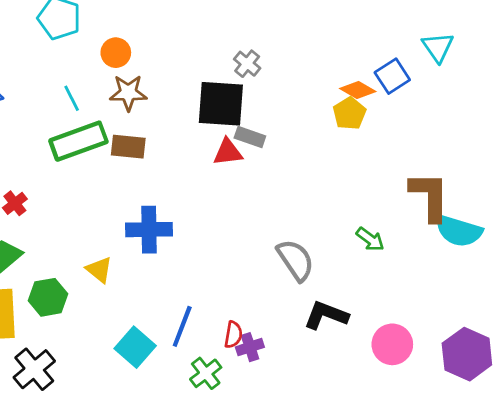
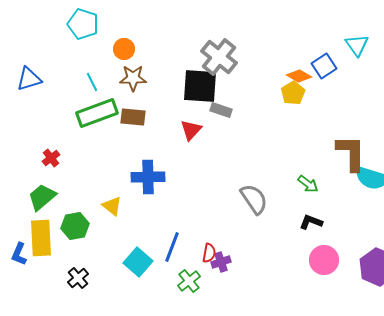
gray cross: (247, 64) -> (219, 57), size x1.8
red triangle: (228, 152) -> (191, 130), moved, turned -40
black L-shape: (326, 315) -> (311, 222), moved, size x0.7
black cross: (34, 369) -> (78, 278), moved, size x0.7

